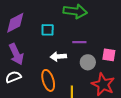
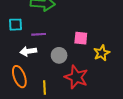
purple line: (79, 42) -> (39, 34), moved
pink square: (109, 55) -> (81, 38), moved

